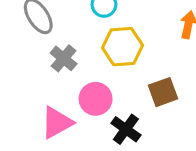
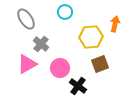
yellow hexagon: (123, 47) -> (91, 37), moved
pink triangle: (57, 122) -> (27, 64), moved

